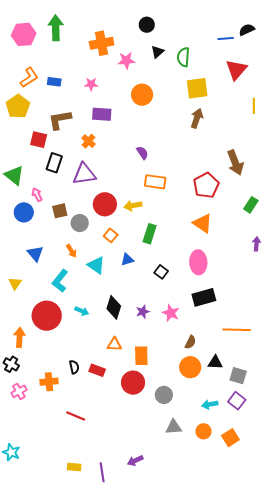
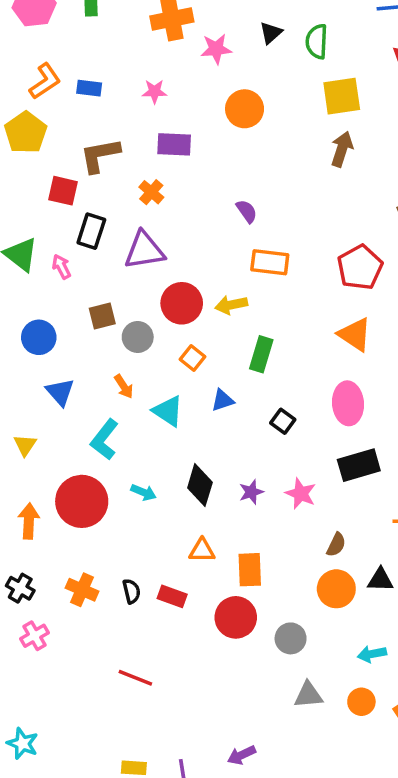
pink arrow: (37, 195) -> (61, 267), moved
blue circle: (24, 212) -> (39, 337), moved
orange arrow: (19, 337) -> (29, 521), moved
orange cross: (49, 382) -> (82, 590), moved, turned 30

